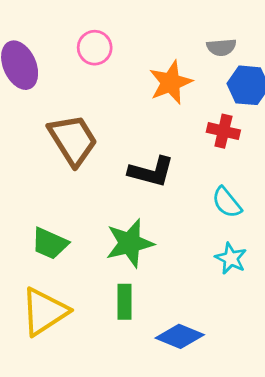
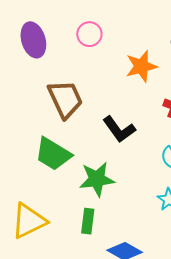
black L-shape: (151, 172) -> (119, 129), turned 32
green trapezoid: (50, 243) -> (53, 154), moved, size x1.4

